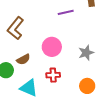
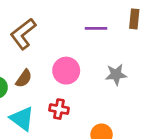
gray star: (86, 53) -> (116, 75), moved
brown semicircle: (23, 59) -> (24, 78), turned -40

